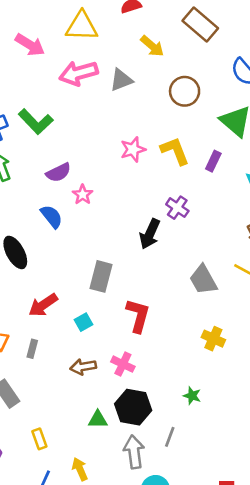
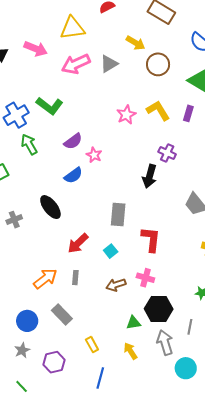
yellow arrow: (152, 46) -> (135, 43), moved
blue semicircle: (52, 217) -> (73, 175), turned 102
yellow arrow: (80, 469) -> (130, 351), moved

